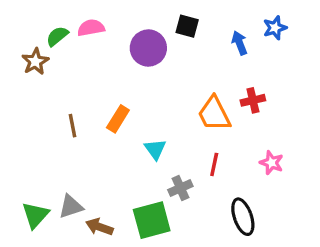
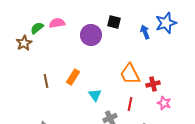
blue star: (275, 28) -> (166, 23), size x1.5
red cross: (253, 100) -> (153, 84), moved

